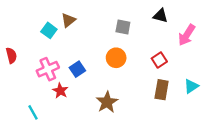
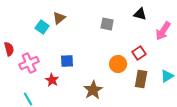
orange circle: (116, 58) -> (118, 64), moved
pink cross: (48, 69) -> (29, 63), moved
blue square: (77, 69) -> (67, 61), turned 32

